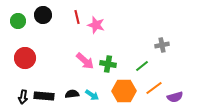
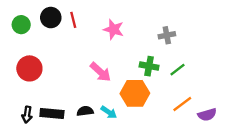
red line: (77, 17) -> (73, 20), moved
gray cross: (162, 45) -> (167, 35), moved
green cross: (108, 64) -> (149, 66), moved
green line: (142, 66) -> (177, 70), moved
orange hexagon: (124, 91) -> (135, 93), moved

